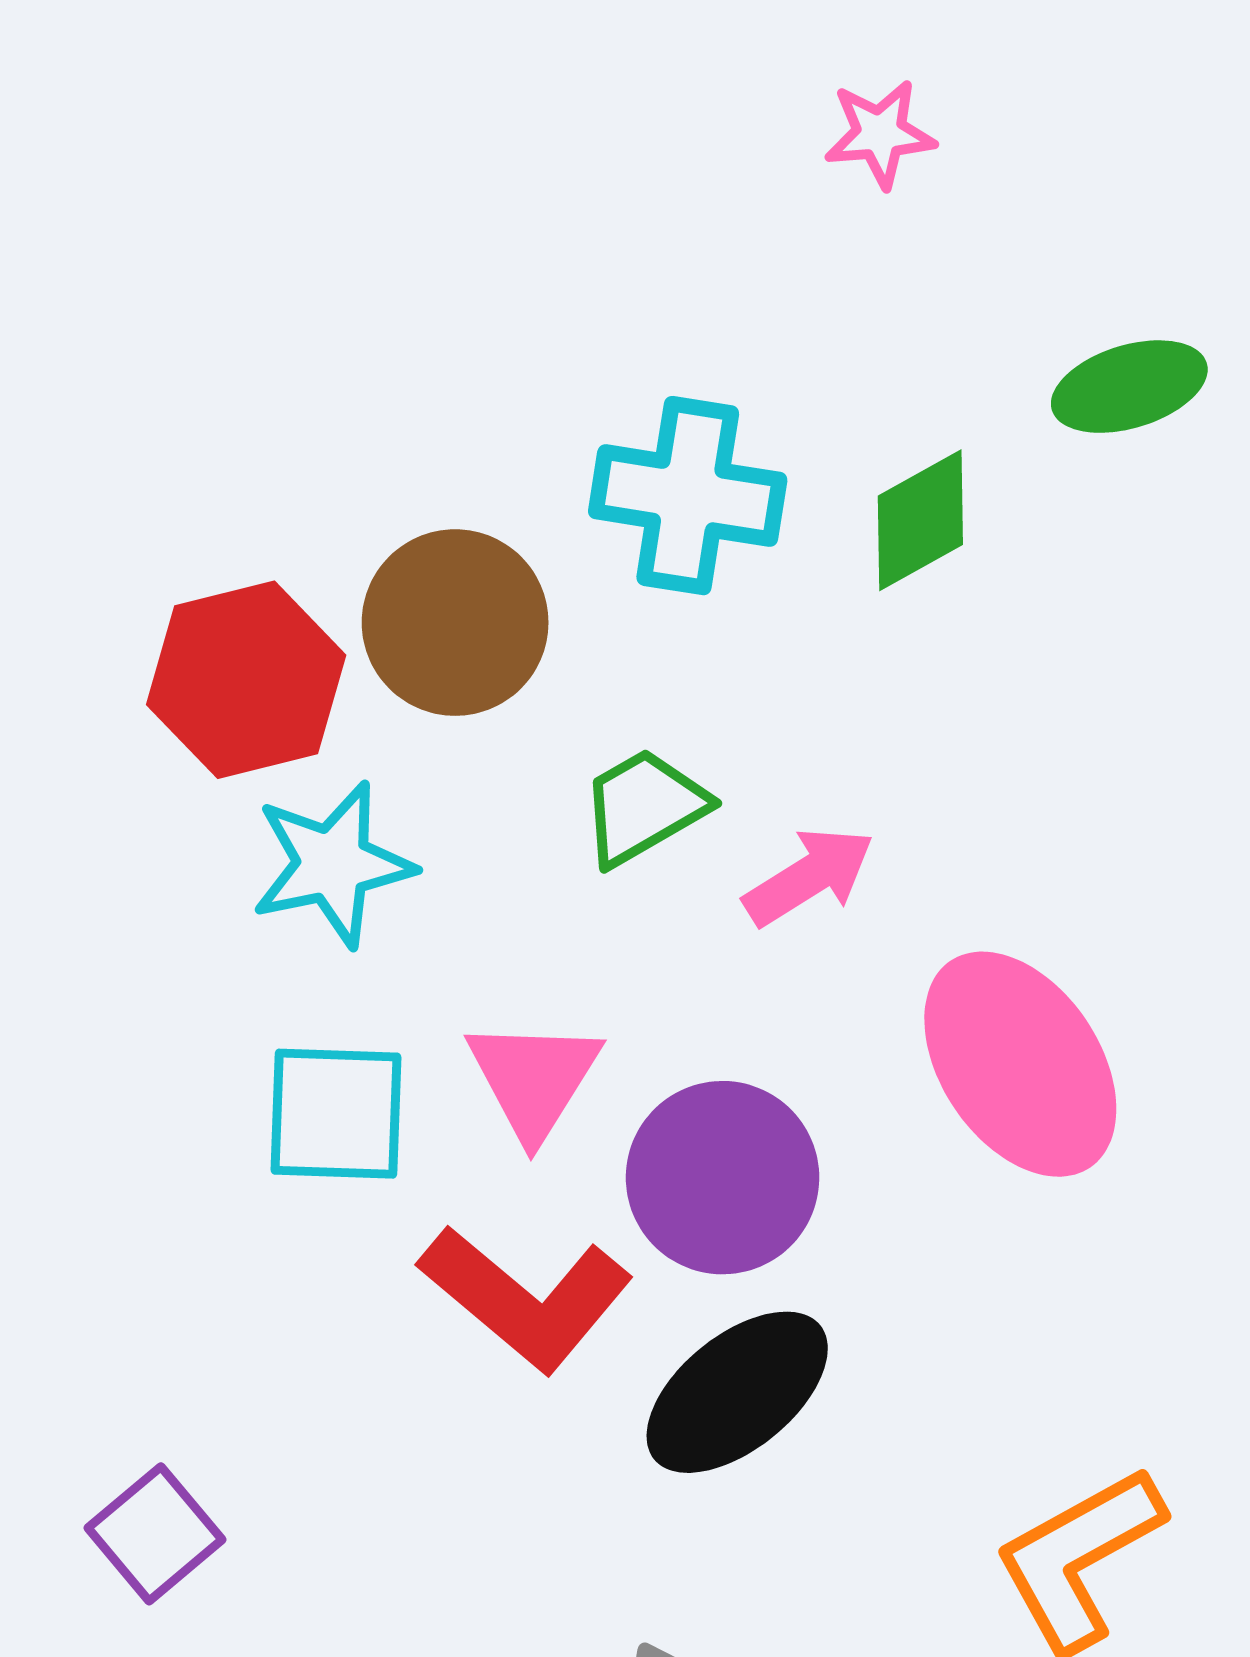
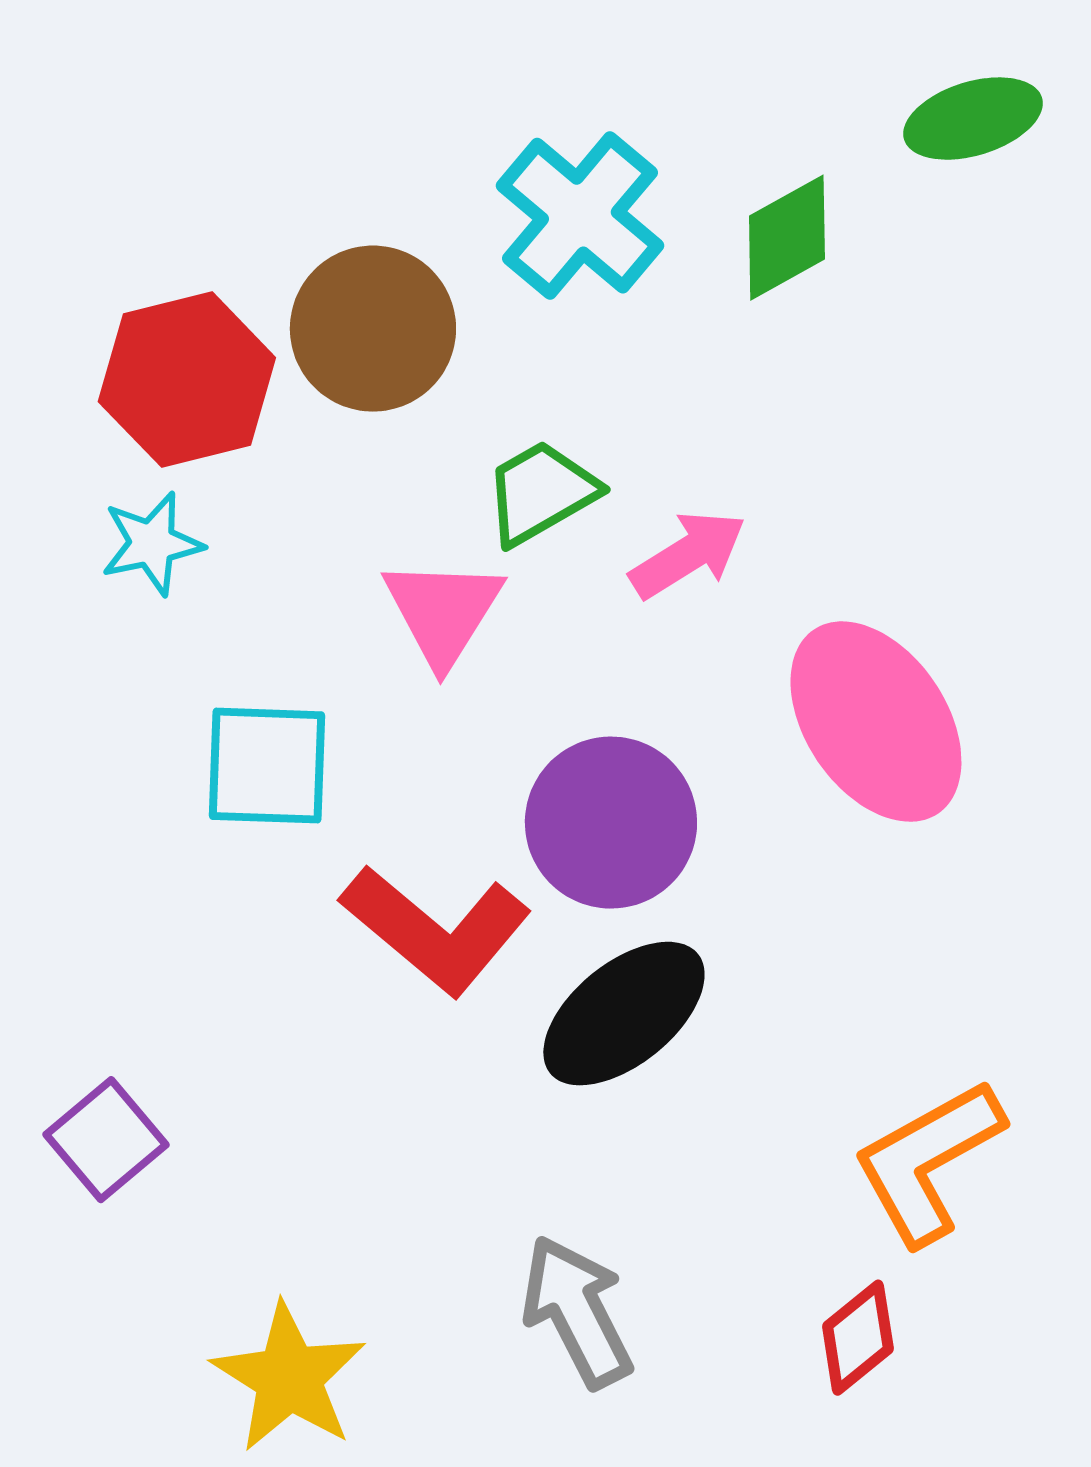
cyan cross: (688, 496) -> (580, 216), turned 31
cyan star: (333, 864) -> (152, 544), moved, size x0.7
pink triangle: (534, 1079) -> (443, 612), moved

